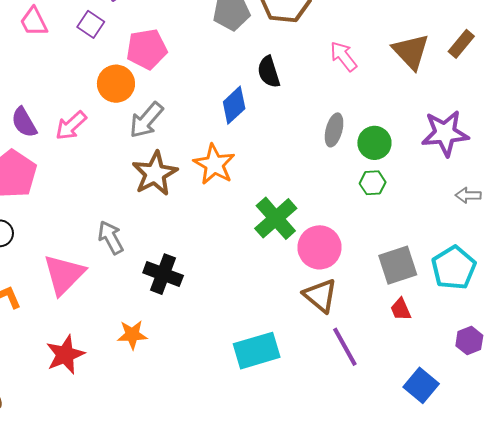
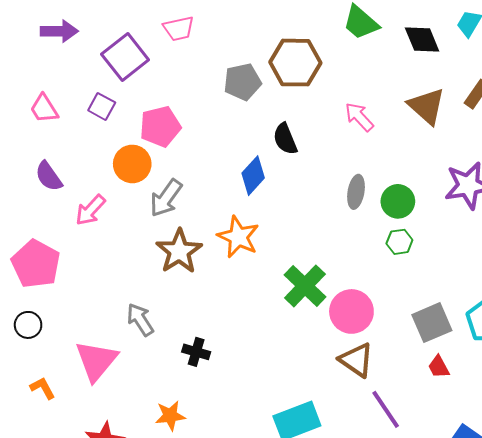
purple semicircle: (24, 122) -> (49, 176), moved
black cross: (163, 274) -> (196, 352), size x0.7

